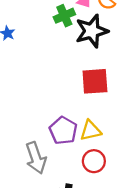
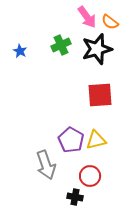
green cross: (64, 16) -> (61, 45), moved
red circle: (94, 161) -> (90, 176), moved

